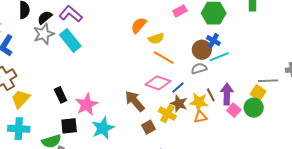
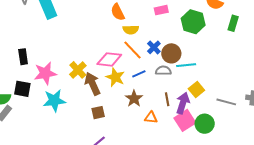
orange semicircle: (139, 25) -> (118, 12), turned -84
blue cross: (213, 41) -> (154, 47), moved
pink diamond: (158, 83) -> (109, 59), moved, turned -30
blue line: (178, 87) -> (139, 74), moved
yellow square: (258, 93) -> (196, 90), moved
yellow star: (199, 102) -> (115, 77), moved
pink square: (234, 110) -> (185, 120), size x1.5
yellow cross: (167, 114) -> (78, 70), moved

